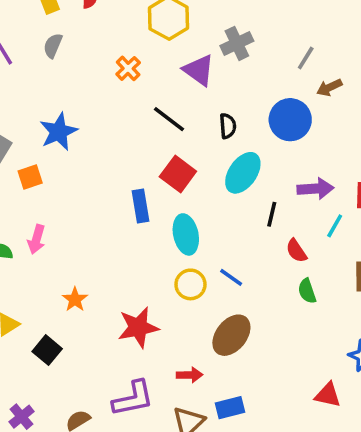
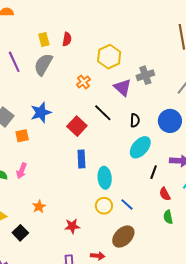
gray semicircle: (53, 46) -> (43, 64), size x1.6
red square: (178, 174) -> (77, 126), moved
red star: (138, 327) -> (72, 226), size x0.7

